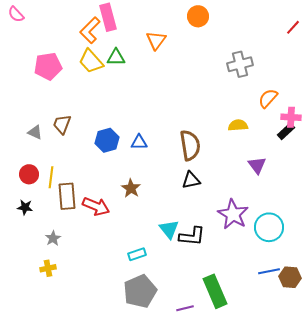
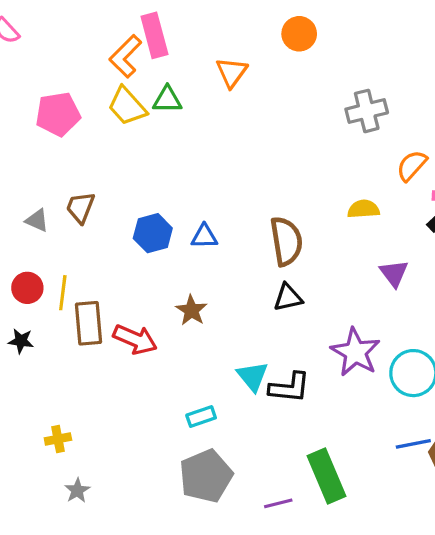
gray star: (53, 238) -> (77, 490), moved

